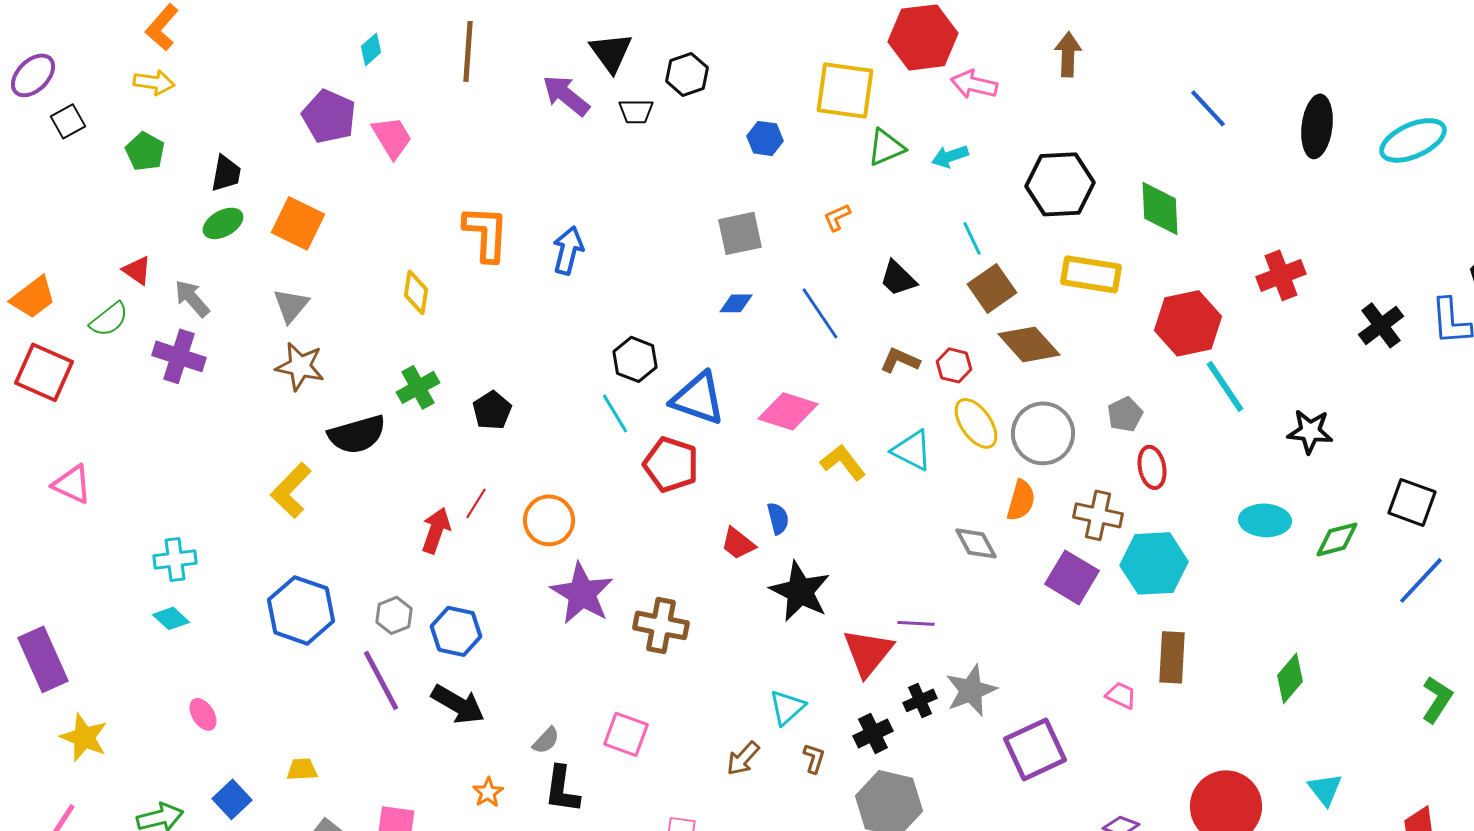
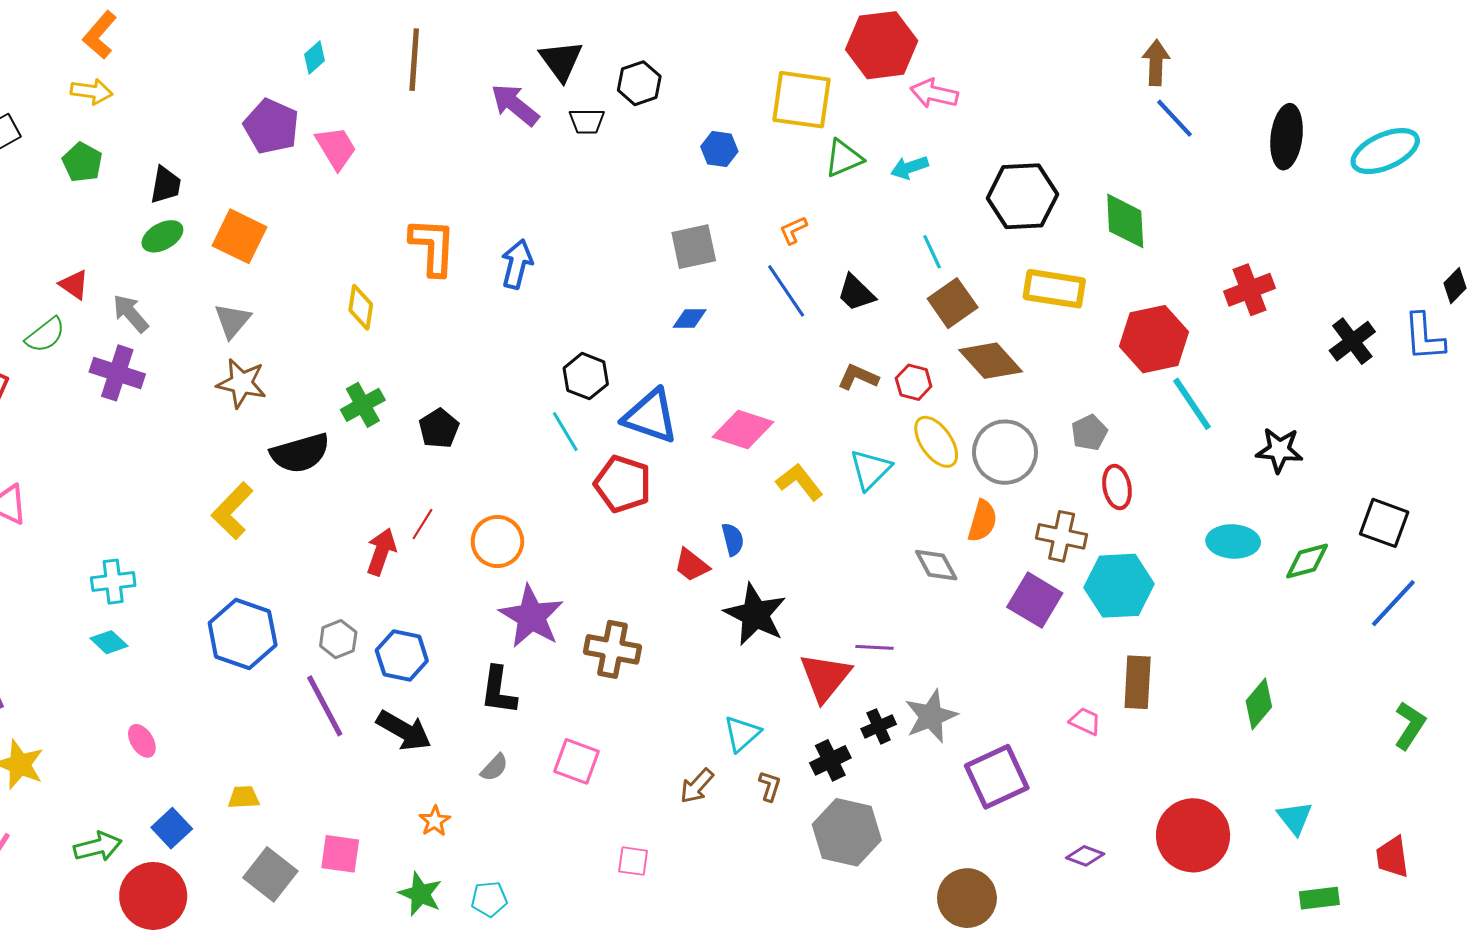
brown arrow: (1068, 54) -> (1156, 63), moved
blue line: (820, 313) -> (786, 291), moved
cyan triangle: (912, 450) -> (870, 470), turned 48
black L-shape: (562, 789) -> (498, 690), moved

